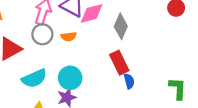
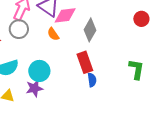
orange semicircle: (69, 37) -> (53, 34), moved, turned 56
green L-shape: (178, 89) -> (136, 69), moved

